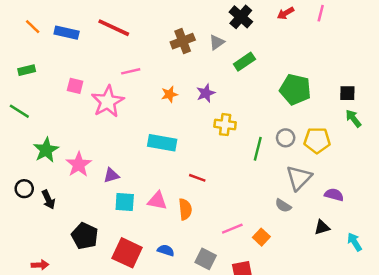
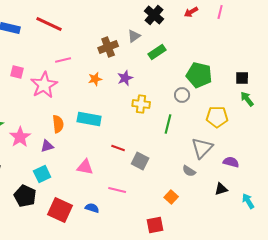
brown cross: (183, 41) -> (108, 47), moved
gray circle: (286, 138) -> (182, 95), moved
cyan square: (125, 202) -> (42, 174), moved, turned -30
orange semicircle: (185, 209) -> (58, 124), moved
pink line: (232, 229) -> (117, 190), moved, turned 36
gray square: (206, 259) -> (140, 161), moved

